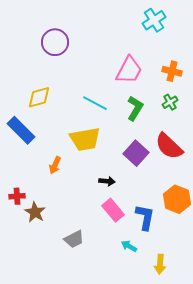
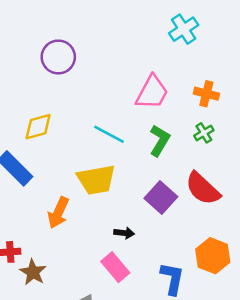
orange arrow: (55, 165) -> (58, 213), size x1.4
pink rectangle: (113, 210) -> (115, 267), moved

